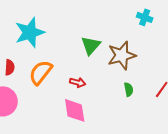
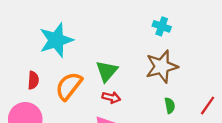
cyan cross: (145, 17) -> (162, 26), moved
green triangle: (91, 45) -> (107, 71), moved

